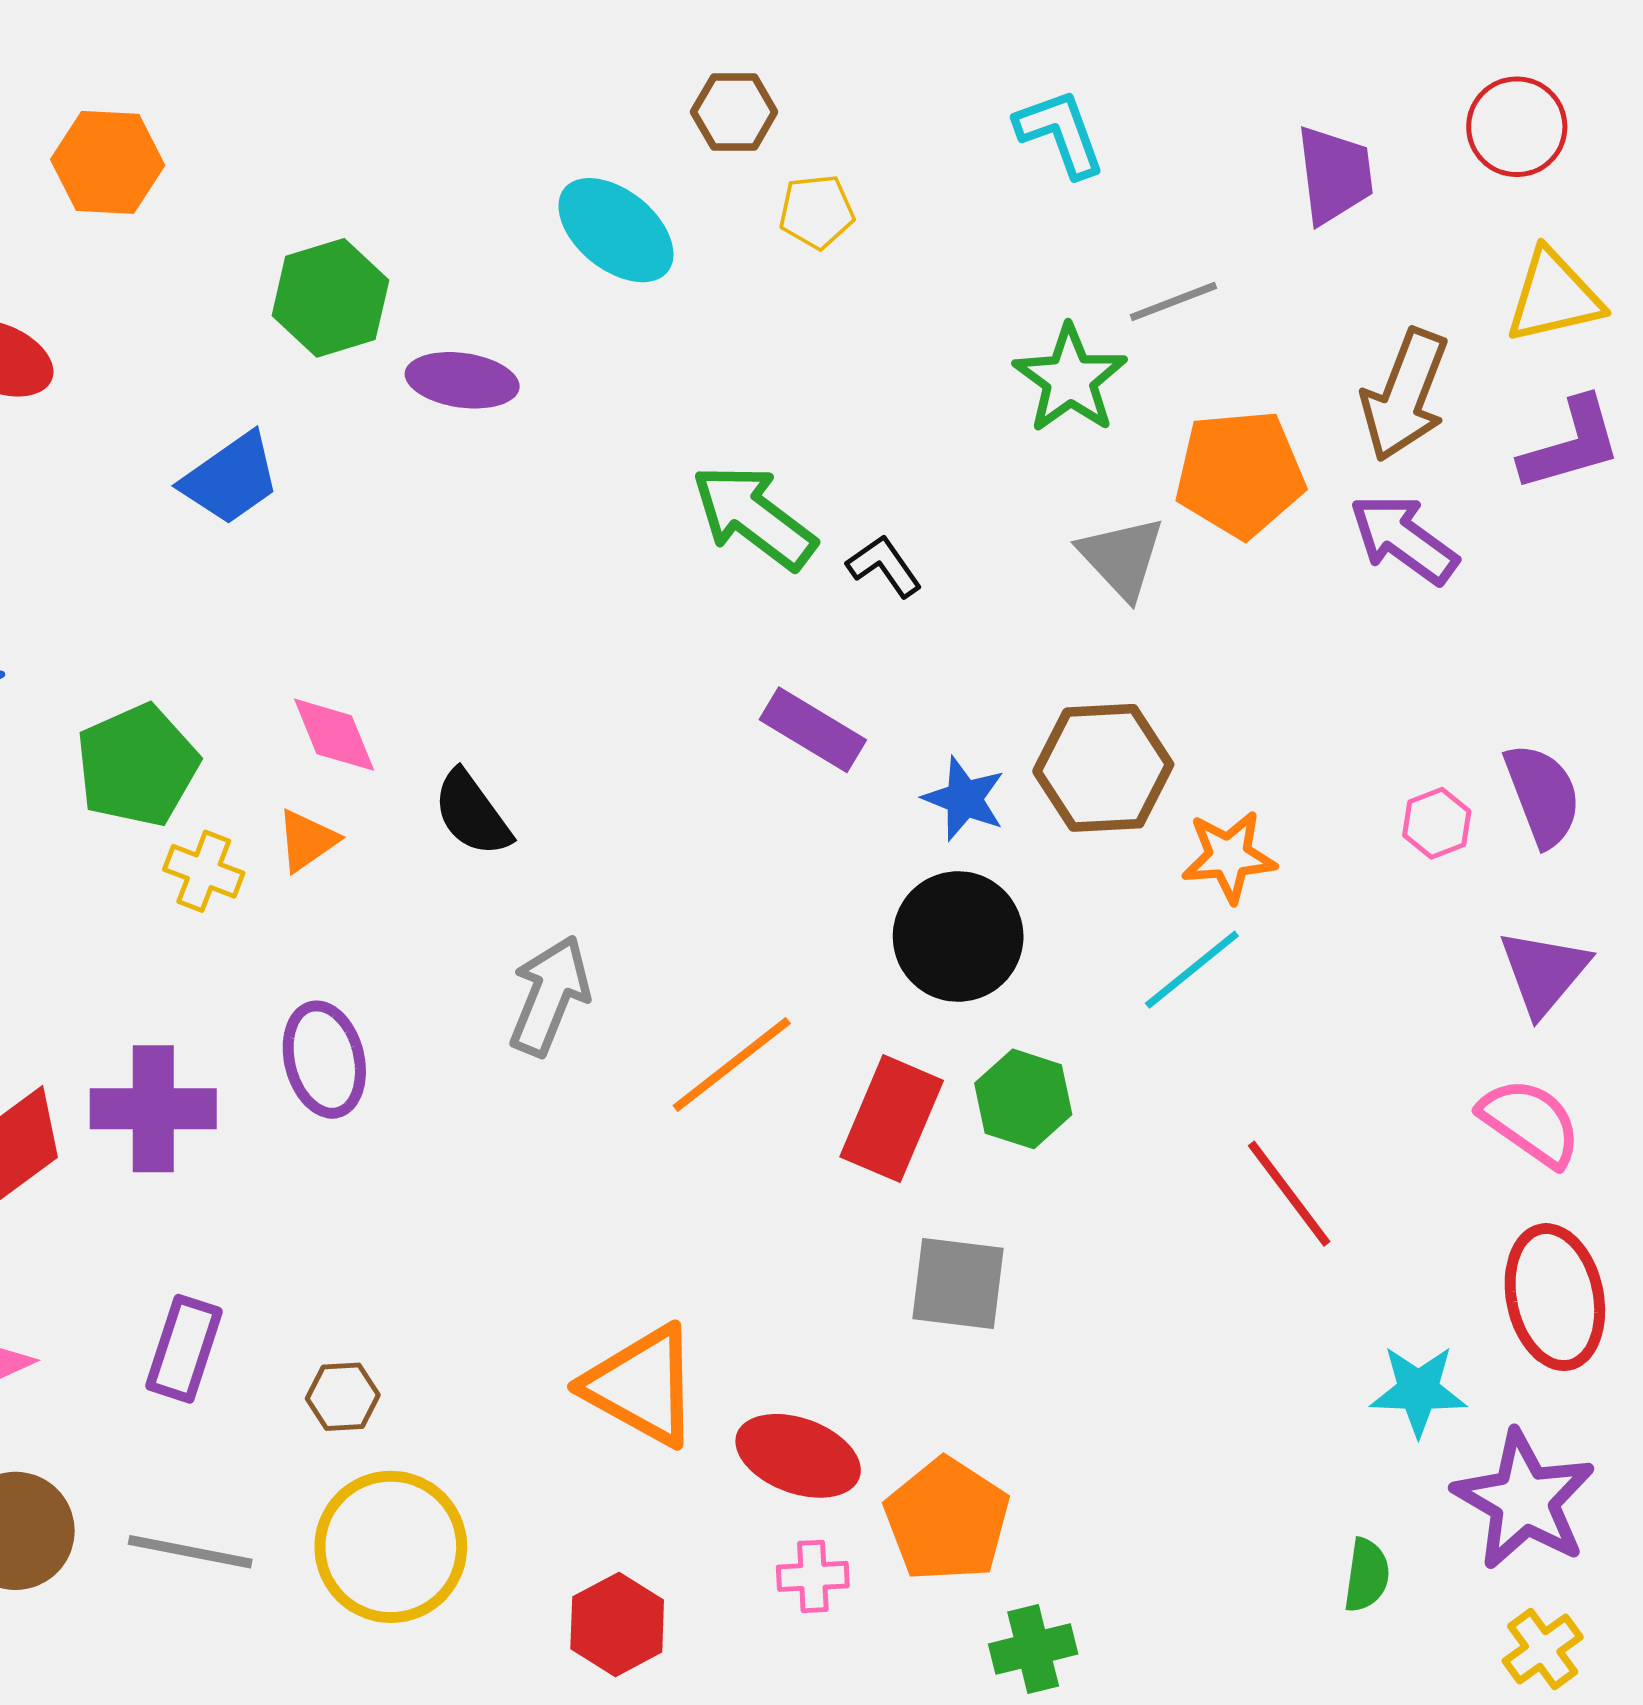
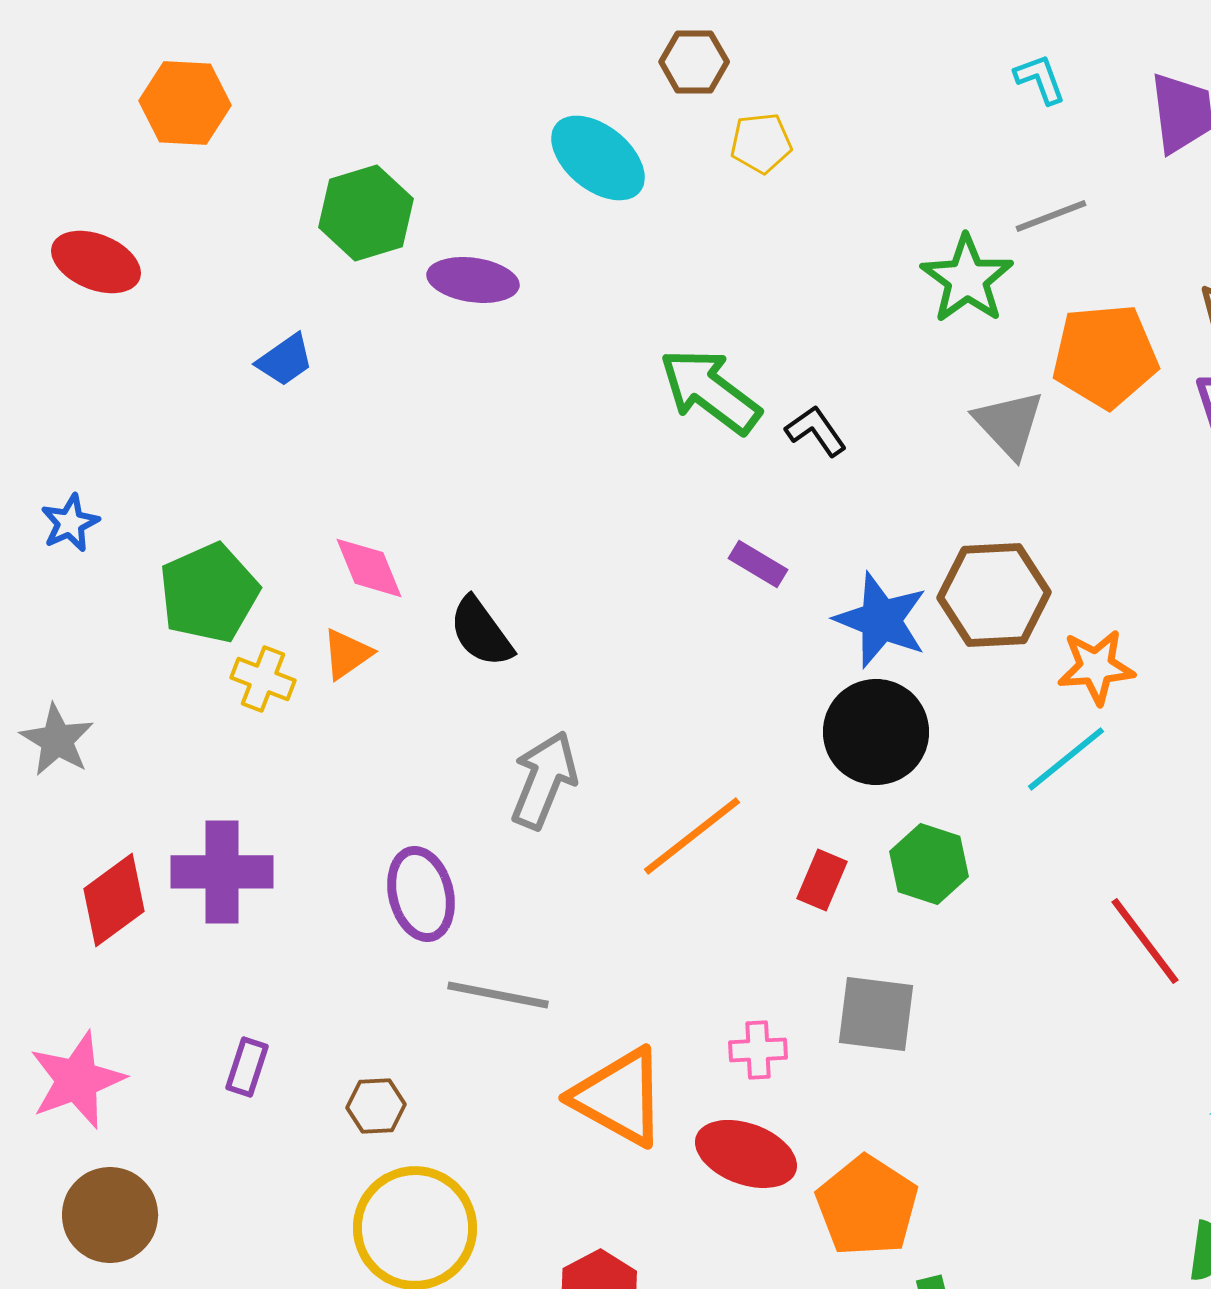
cyan L-shape: (1060, 133) -> (1040, 79), moved, size x0.7
blue trapezoid: (231, 479) -> (285, 360), size x0.7
purple rectangle: (813, 730) -> (758, 564), size x0.7
blue star: (964, 799) -> (881, 620), size x1.4
purple ellipse: (324, 1060) -> (421, 894), moved
red rectangle: (892, 1119) -> (822, 880), size x0.6
purple rectangle: (184, 1349) -> (247, 1067), size x0.7
gray line: (190, 1552) -> (498, 995), moved
pink cross: (813, 1576) -> (758, 1050), moved

